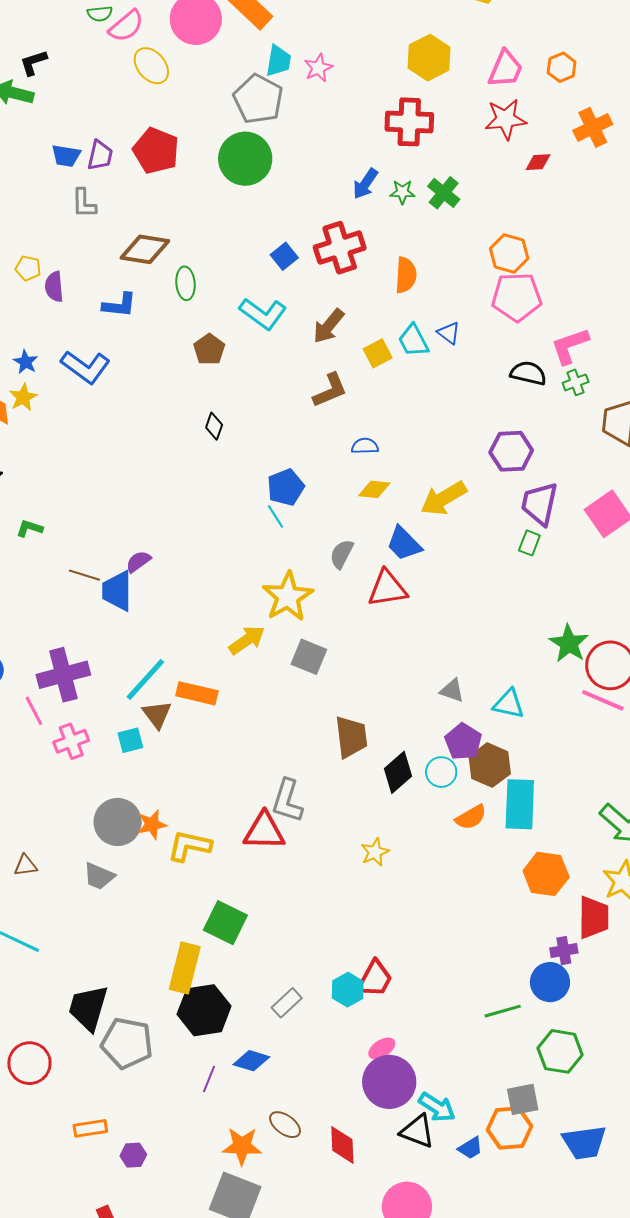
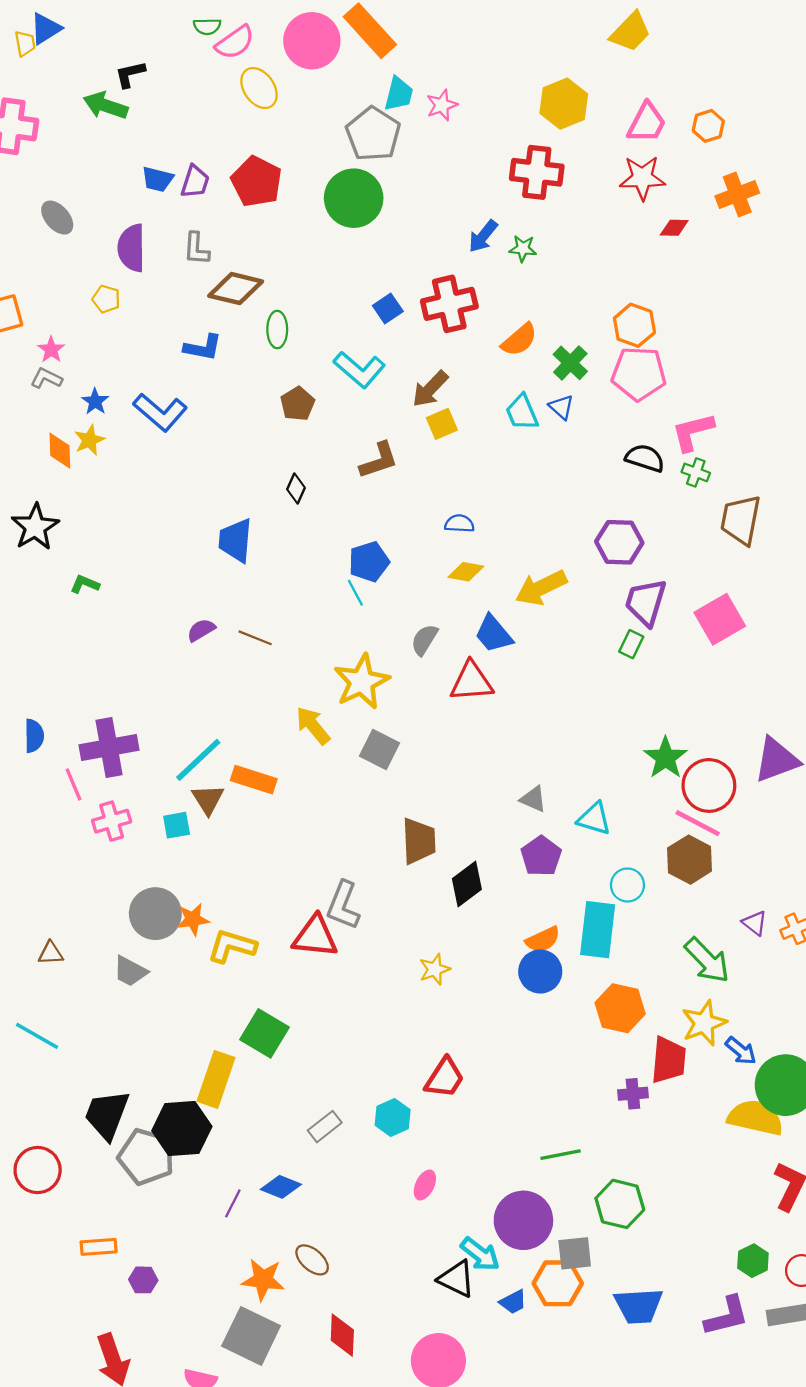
green cross: (444, 193) -> (570, 363), moved
gray L-shape: (84, 203) -> (196, 249), moved
orange semicircle: (406, 275) -> (519, 340), turned 42
purple semicircle: (54, 287) -> (132, 248), moved, size x1.4
yellow square: (378, 353) -> (442, 424), moved
green cross: (576, 382) -> (696, 472), turned 35
brown L-shape: (330, 390) -> (379, 460), moved
brown line: (84, 575) -> (255, 638), moved
blue trapezoid: (117, 591) -> (235, 540), moved
yellow arrow: (247, 640) -> (313, 726), turned -99
brown hexagon: (490, 765) -> (690, 860), moved
cyan circle: (441, 772) -> (627, 885), moved
red trapezoid: (375, 979) -> (445, 1078), moved
blue circle: (550, 982) -> (540, 971), moved
black hexagon: (204, 1010) -> (182, 1129), moved
pink ellipse: (382, 1048) -> (425, 1185), turned -36
purple circle: (389, 1082) -> (523, 1220), moved
red diamond: (342, 1145) -> (342, 1335), moved

